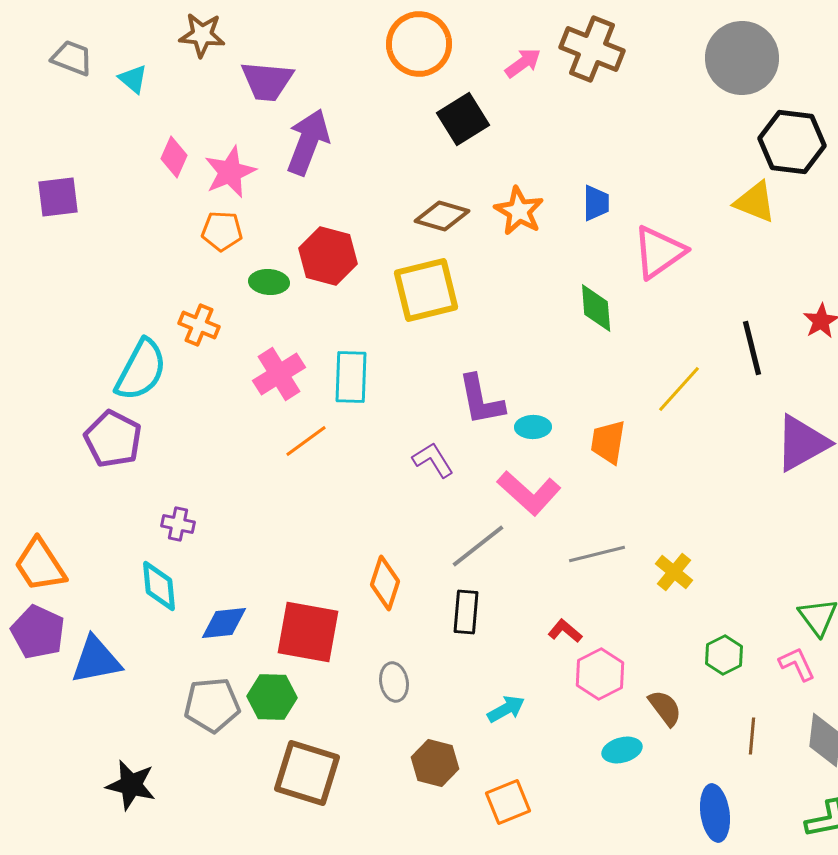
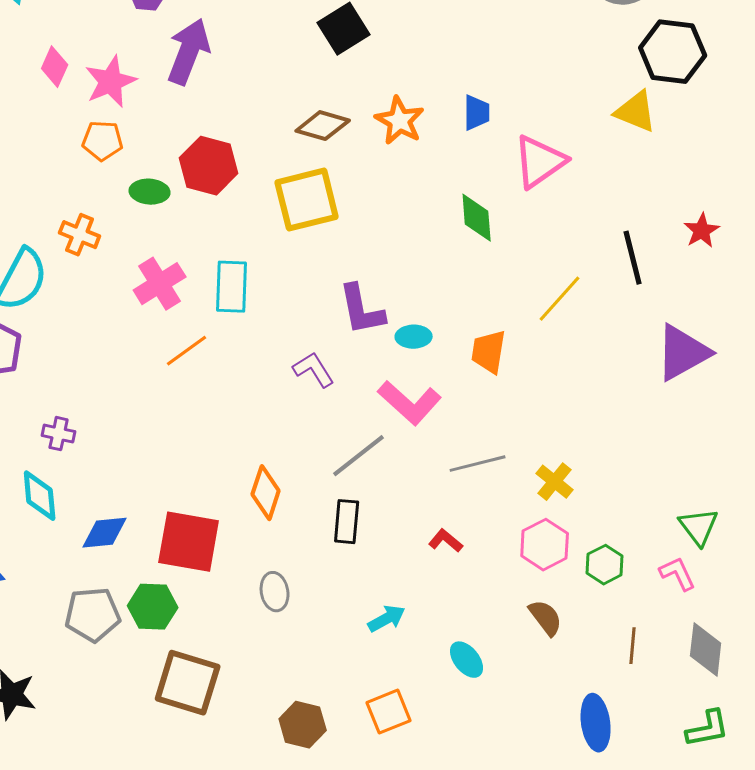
pink hexagon: (600, 674) -> (545, 545), moved
cyan ellipse: (622, 750) -> (467, 660), moved, turned 66
brown hexagon: (435, 763) -> (303, 725), moved

